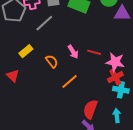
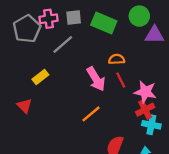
pink arrow: (73, 52) -> (96, 79), size x1.5
red line: (94, 52) -> (121, 80), turned 48
orange semicircle: (52, 61) -> (117, 59), moved, turned -56

